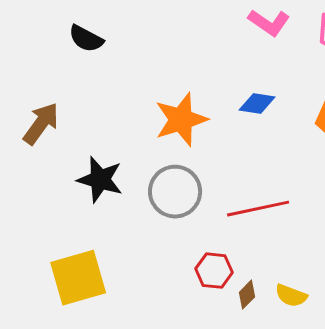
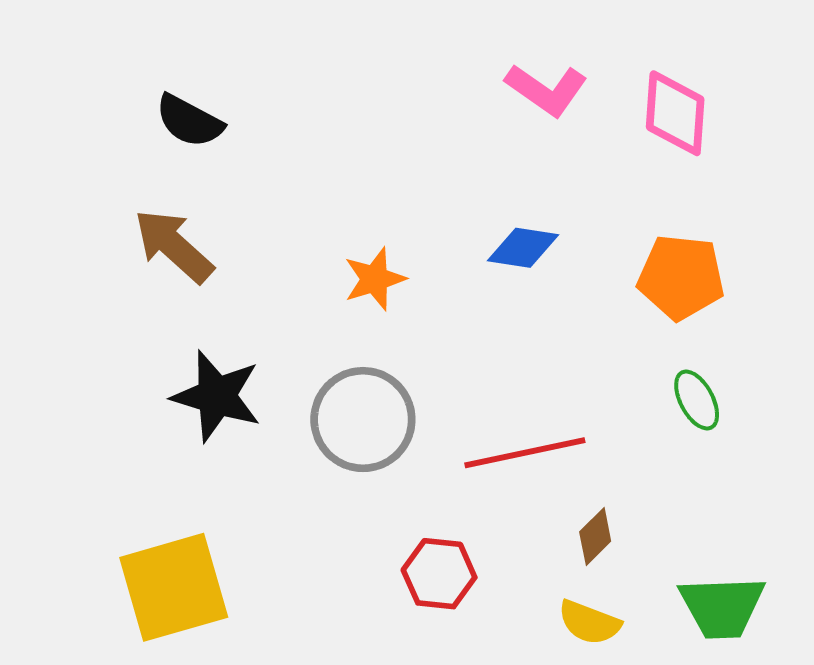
orange star: (181, 120) -> (375, 279), size x0.6
brown arrow: (41, 124) -> (174, 246), moved, turned -84
brown diamond: (247, 295) -> (595, 537), moved

